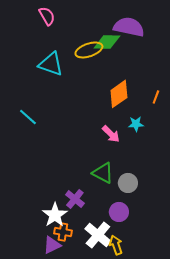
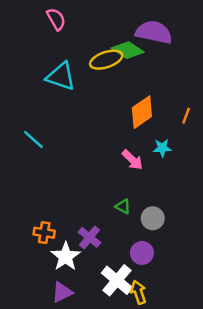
green diamond: (107, 42) -> (128, 50), turned 32
green triangle: (103, 173) -> (123, 206), size x0.6
orange cross: (63, 232) -> (44, 233), moved

